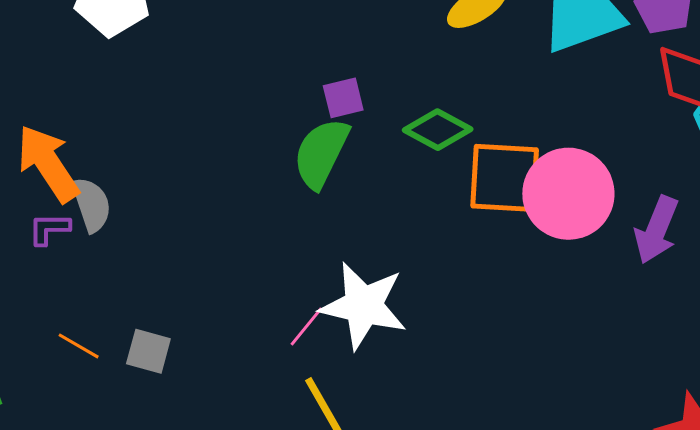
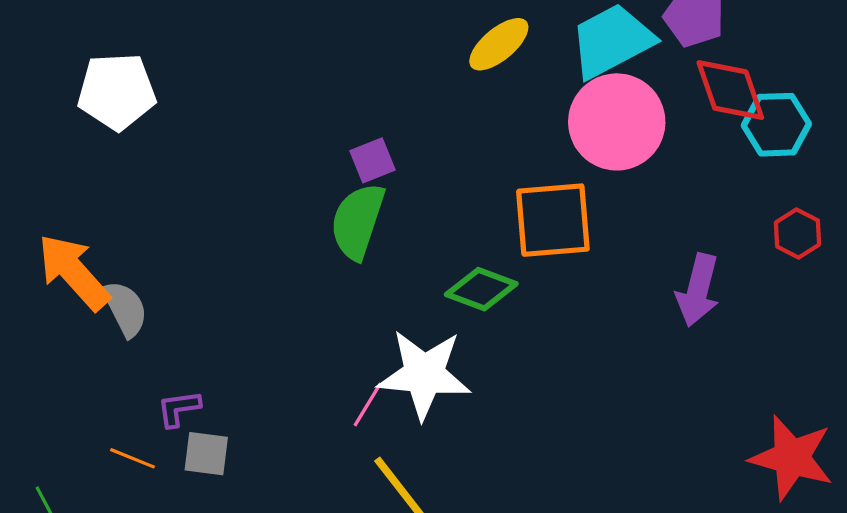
green diamond: (438, 130) -> (481, 289), moved
pink circle: (568, 194) -> (617, 122), moved
purple L-shape: (49, 229) -> (179, 408), moved
purple arrow: (657, 230) -> (698, 290), moved

